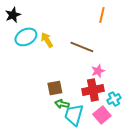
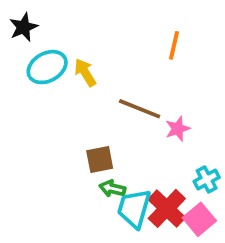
orange line: (102, 15) -> (174, 45), moved
brown line: (82, 47) -> (140, 109), moved
red cross: (93, 90) -> (167, 208), moved, turned -35
pink square: (102, 115) -> (199, 219), moved

